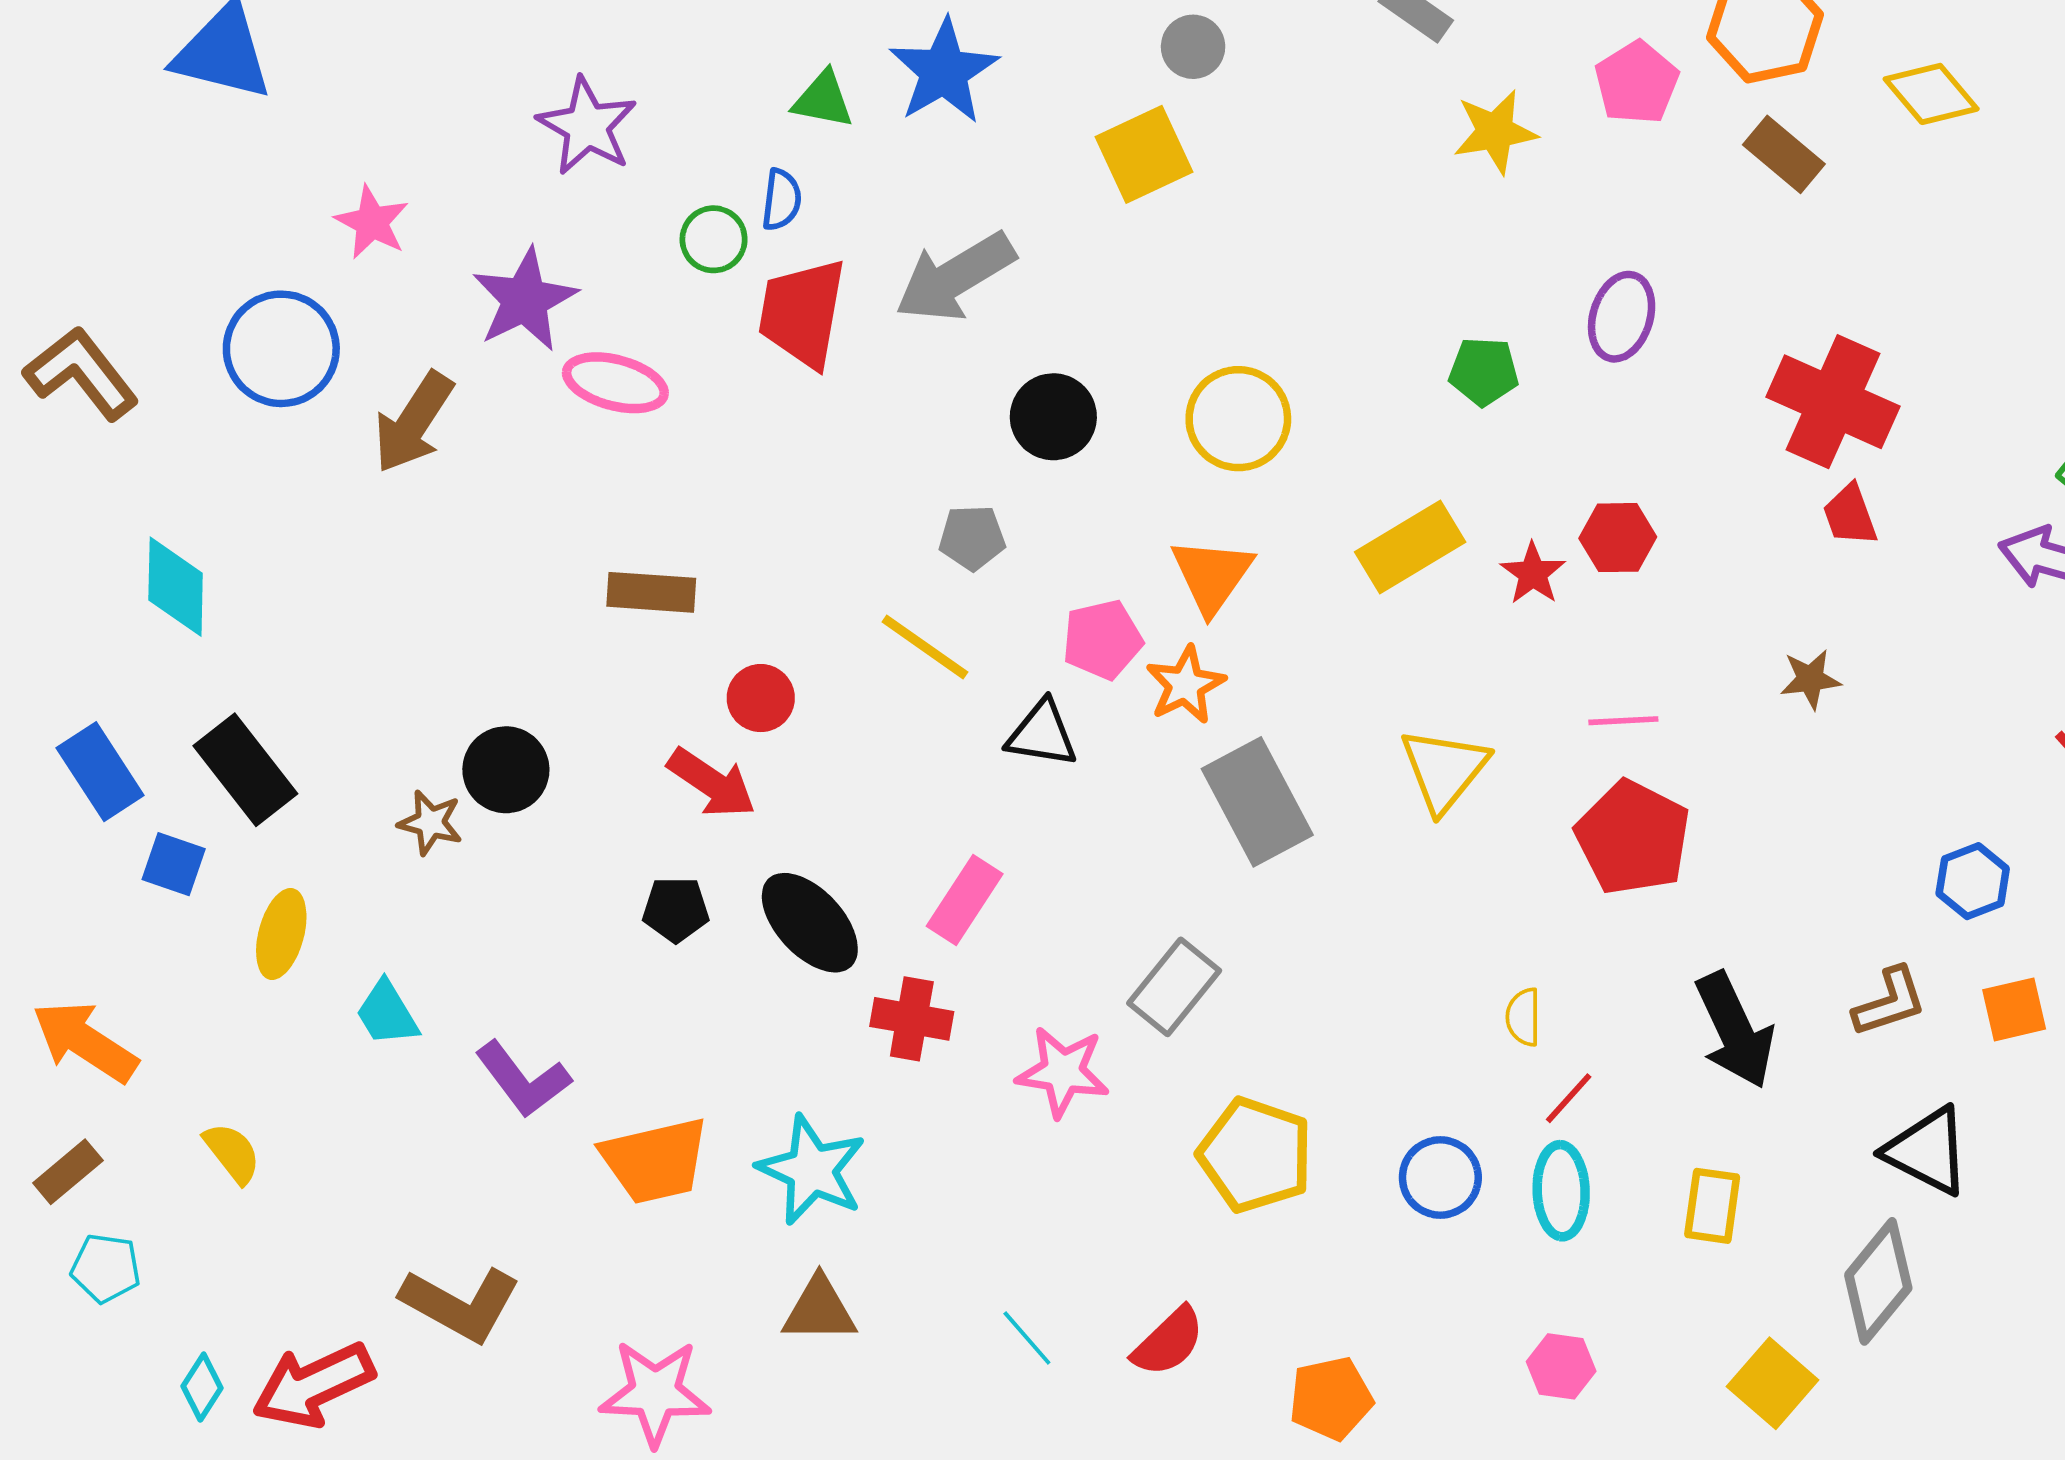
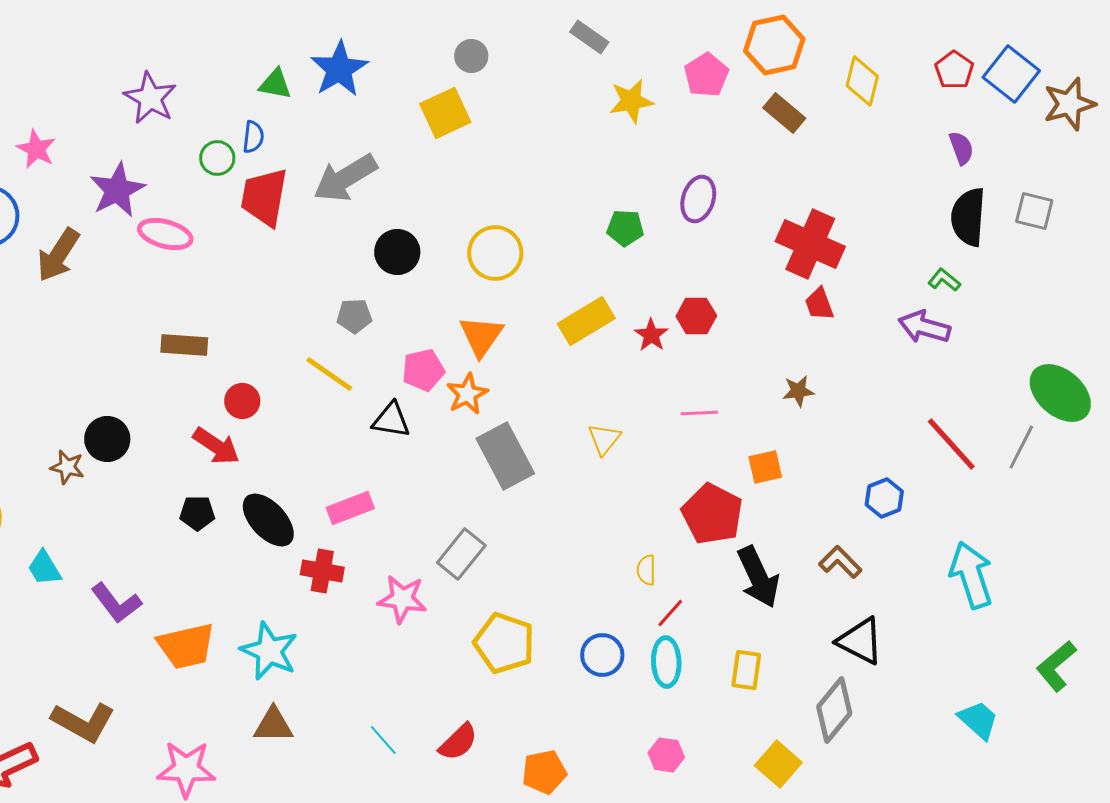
yellow diamond: (1931, 94) -> (862, 81), turned 54
yellow triangle: (1444, 770) -> (604, 439), size x0.7
red pentagon: (1633, 838) -> (712, 514), moved
pink rectangle: (965, 900) -> (350, 508), turned 36
brown L-shape: (1890, 1002) -> (840, 562), turned -117
orange square: (2014, 1009) -> (765, 467), moved

